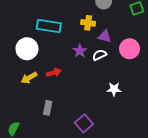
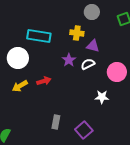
pink circle: (130, 49) -> (117, 72), moved
gray rectangle: (48, 108) -> (56, 122), moved
purple square: (84, 123) -> (84, 130), moved

